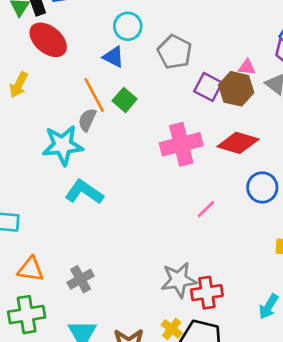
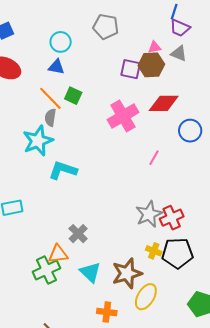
gray pentagon: (175, 52) -> (106, 27), moved
orange triangle: (31, 269) -> (58, 254), moved

